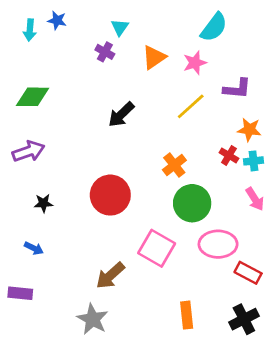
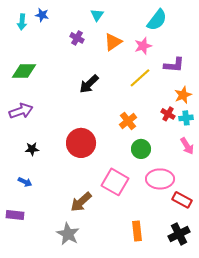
cyan triangle: (120, 27) -> (97, 15), moved
orange star: (249, 130) -> (183, 95), turned -30
green circle: (192, 203) -> (141, 149), size x0.7

